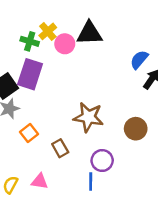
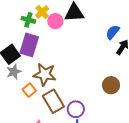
brown star: (88, 117) -> (45, 74), moved
brown rectangle: (60, 148) -> (53, 101), size x1.6
purple circle: (102, 161) -> (76, 109), moved

